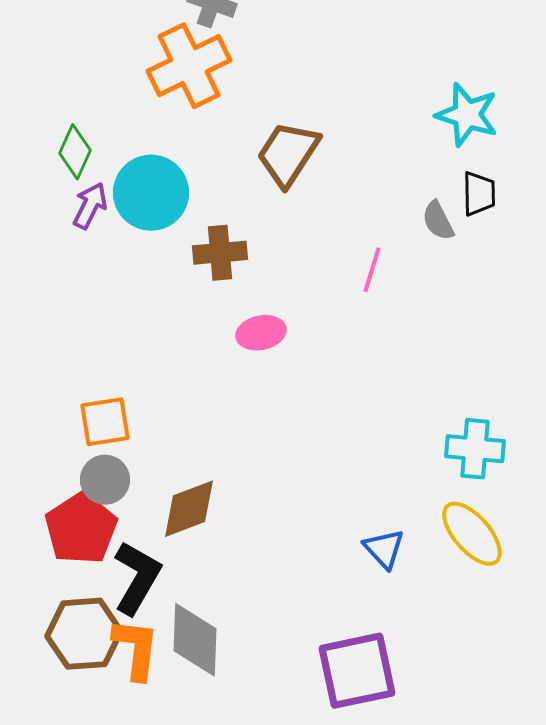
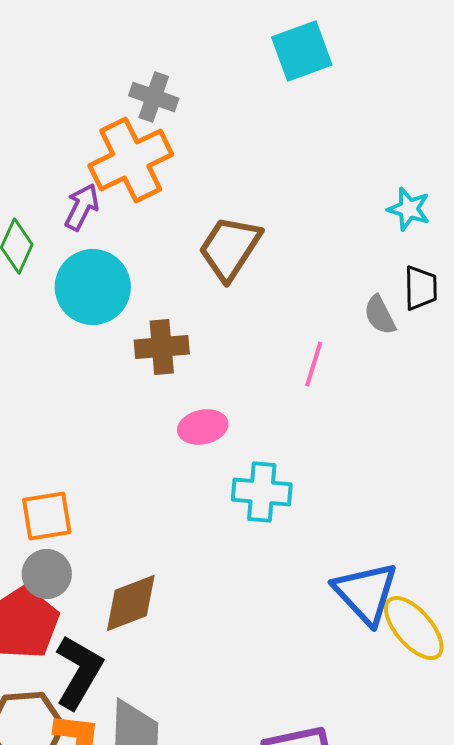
cyan star: (467, 115) -> (409, 209), size x0.7
purple arrow: (90, 206) -> (82, 207), moved
cyan cross: (475, 449) -> (262, 492), moved
blue triangle: (384, 549) -> (366, 593), moved, size x1.6

